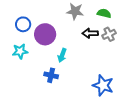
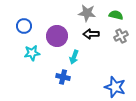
blue circle: (23, 24) -> (24, 26), moved
black arrow: (90, 33) -> (91, 34), moved

